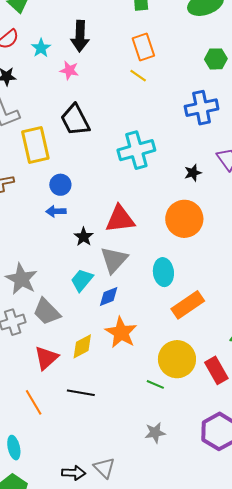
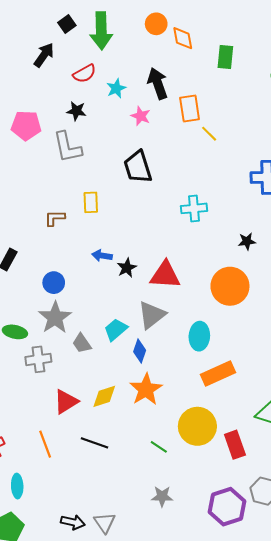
black arrow: (80, 36) -> (158, 83), turned 148
orange rectangle: (143, 47) -> (190, 109), moved
yellow rectangle: (35, 145) -> (91, 202), moved, size x0.6
cyan cross: (136, 150) -> (194, 208), size x0.7
blue circle: (60, 185) -> (54, 283), moved
black star: (84, 237) -> (127, 268), moved
blue diamond: (109, 297) -> (140, 351), turned -60
gray trapezoid: (47, 312) -> (82, 343), moved, size x0.7
green line: (155, 384) -> (159, 447), moved

